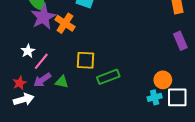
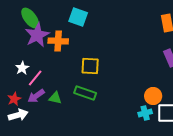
orange cross: (65, 23) -> (58, 41), turned -30
yellow square: (86, 60) -> (90, 66), moved
green rectangle: (108, 77) -> (85, 93), moved, turned 40

